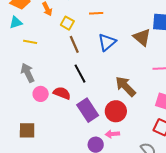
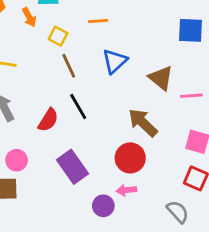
brown triangle: (142, 37) -> (161, 78), moved
red semicircle: (62, 93) -> (48, 120), moved, turned 102
pink circle: (41, 94) -> (17, 160), moved
purple rectangle: (88, 110) -> (72, 167), moved

